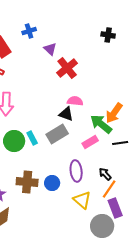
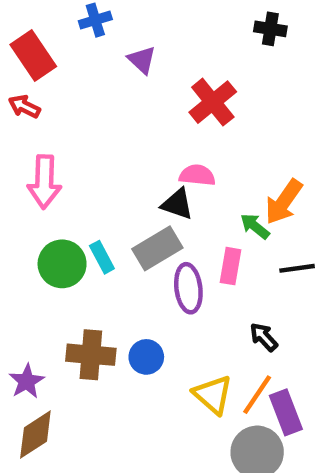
red cross: (67, 68) -> (213, 102), moved
green arrow: (101, 124) -> (255, 226), size x0.6
pink rectangle: (90, 142) -> (231, 266), turned -49
purple ellipse: (76, 171) -> (188, 288), moved
orange line: (109, 189) -> (257, 395), moved

